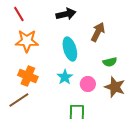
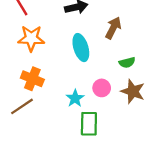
cyan star: (65, 77) -> (75, 98), moved

